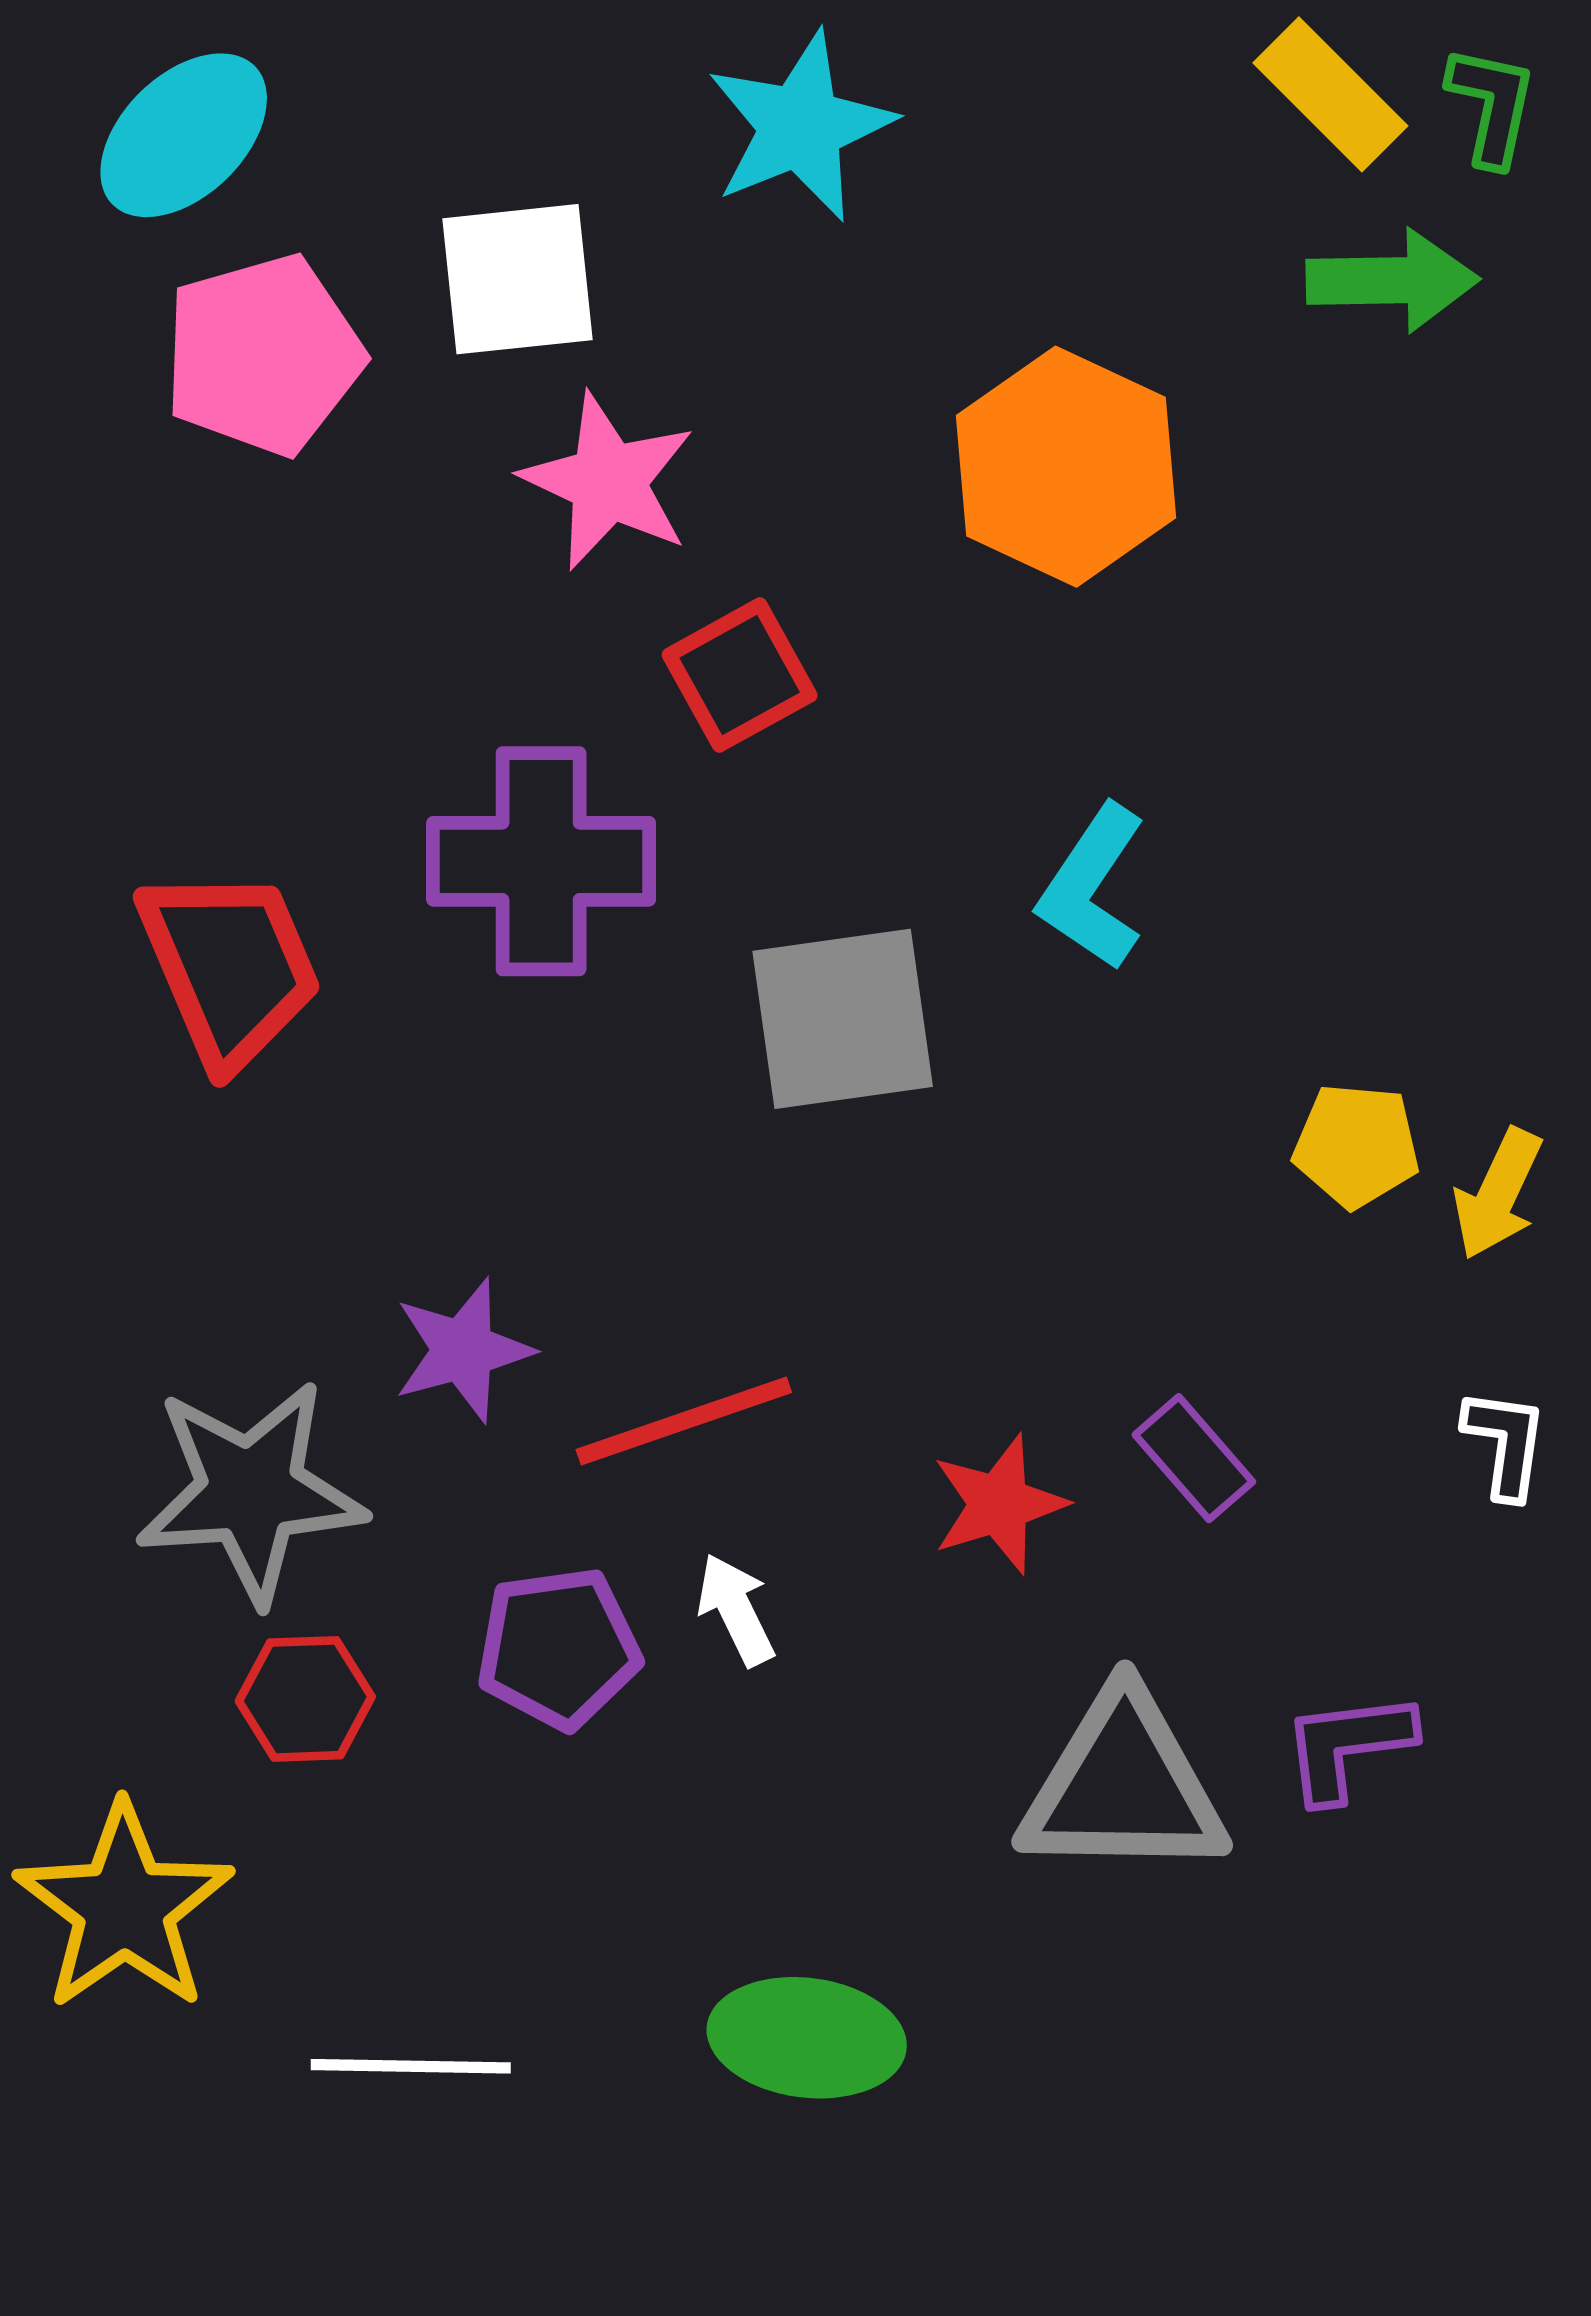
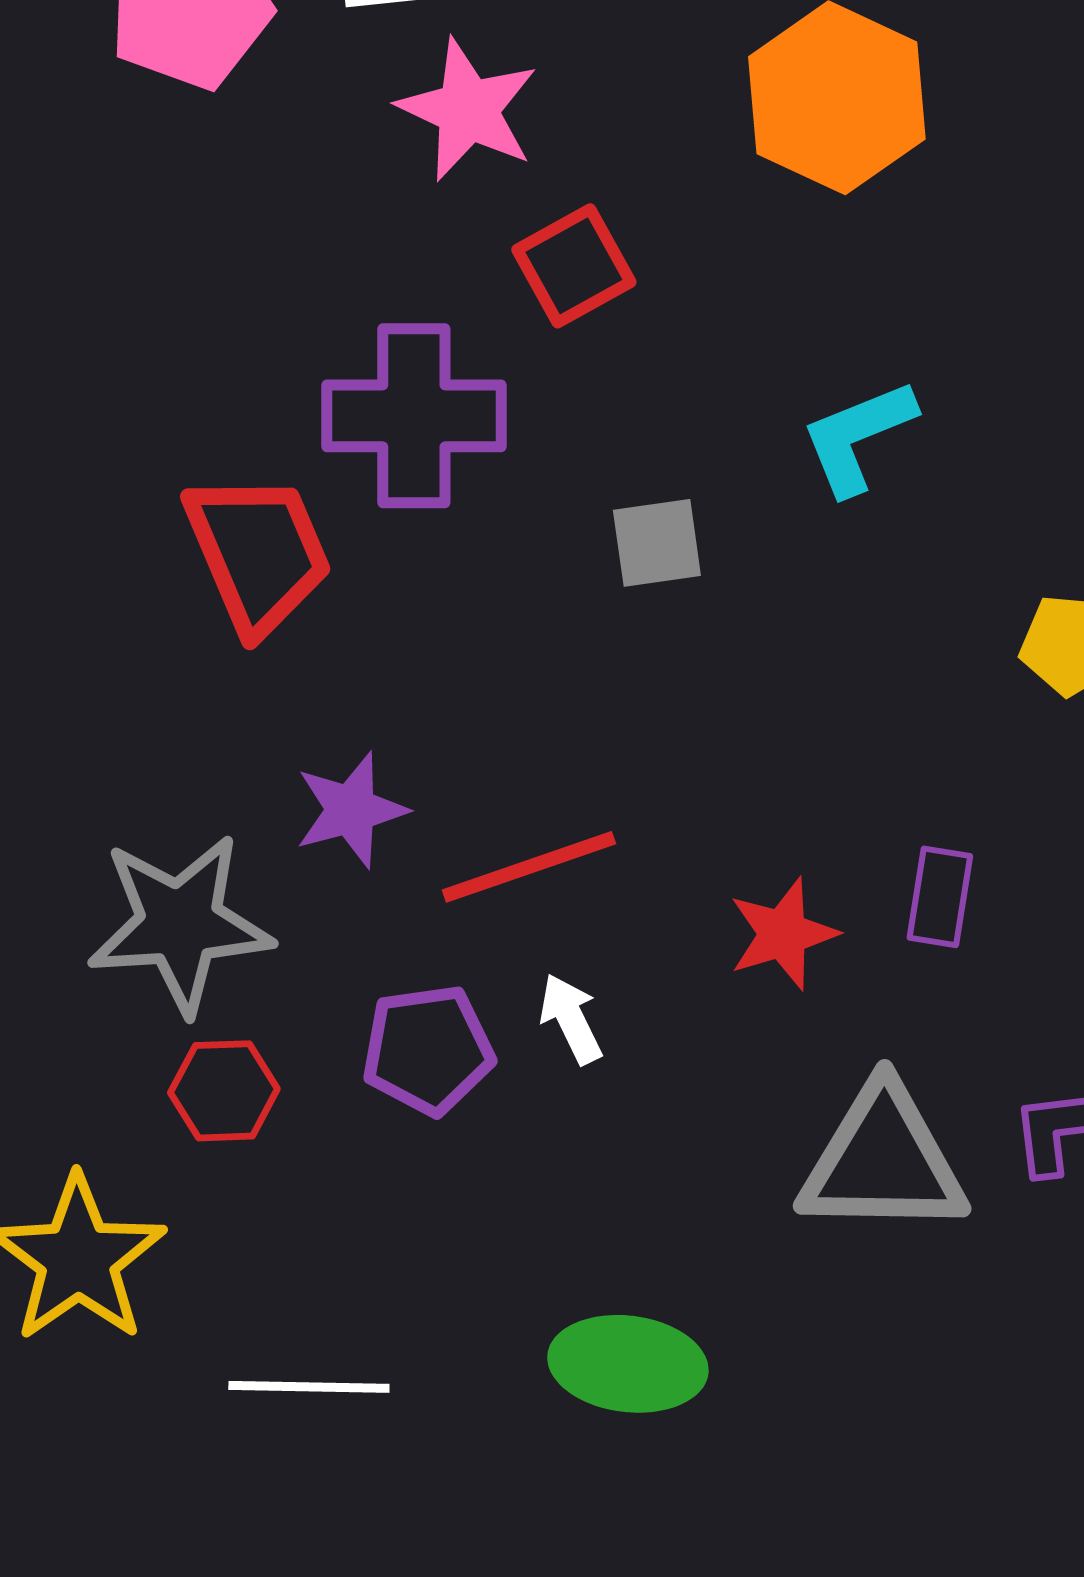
cyan L-shape: (1092, 887) -> (858, 437), turned 34
red trapezoid: (230, 967) -> (258, 553), moved
gray square: (843, 1019) -> (657, 543), size x0.6
purple rectangle: (1194, 1458) -> (940, 897), turned 50

